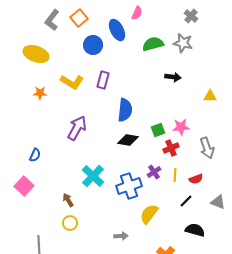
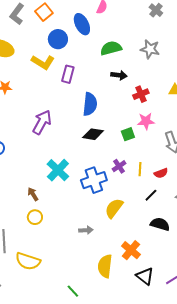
gray star: (183, 43) -> (150, 49), moved
green semicircle: (153, 44) -> (111, 48), moved
black arrow: (173, 77) -> (119, 75), moved
yellow L-shape: (72, 82) -> (43, 62), moved
green square: (158, 130) -> (128, 134), moved
red cross: (171, 148) -> (141, 94), moved

